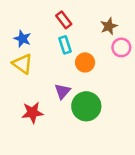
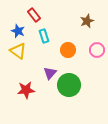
red rectangle: (64, 20) -> (34, 15), moved
cyan rectangle: (65, 45) -> (44, 36), moved
pink circle: (121, 47) -> (97, 50), moved

